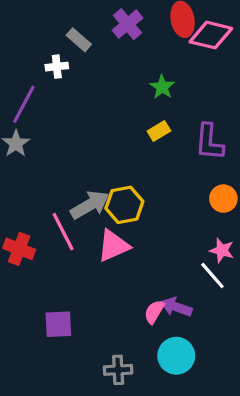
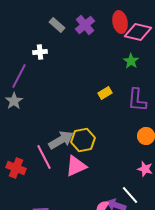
gray rectangle: (79, 40) -> (57, 25), moved
green star: (162, 87) -> (131, 61), moved
white line: (212, 276) -> (130, 195), moved

